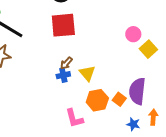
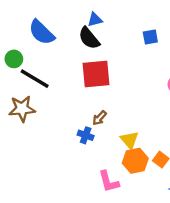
yellow triangle: (87, 73) -> (130, 140), moved
blue cross: (63, 75) -> (86, 135), moved, turned 32

